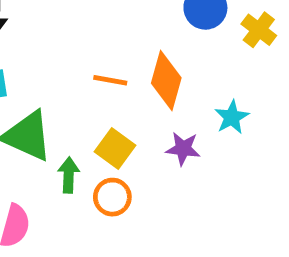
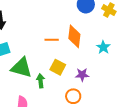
purple star: (183, 149) -> (82, 75), moved
orange circle: (112, 197) -> (73, 96), moved

